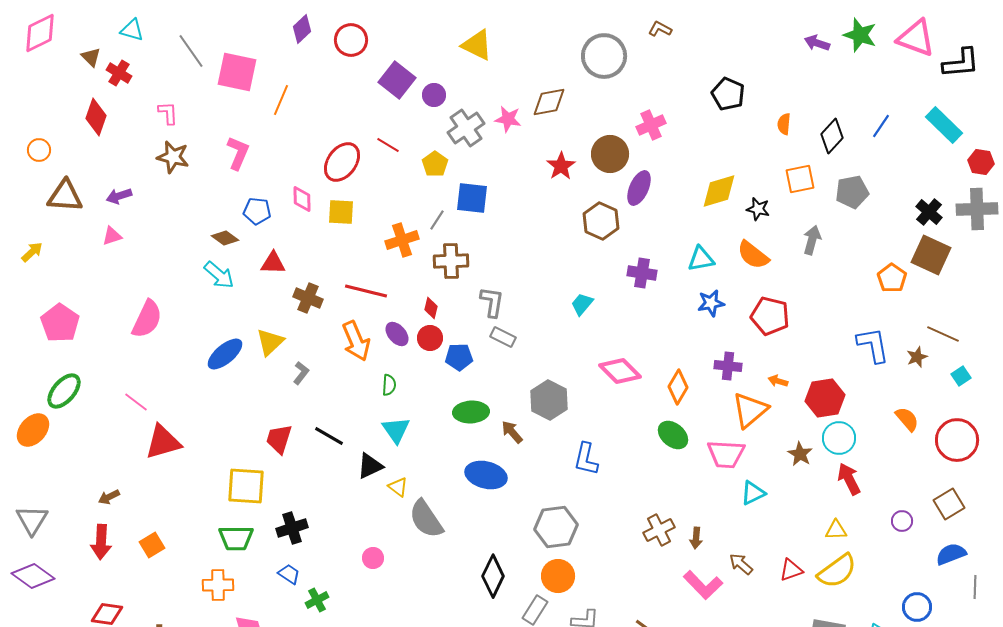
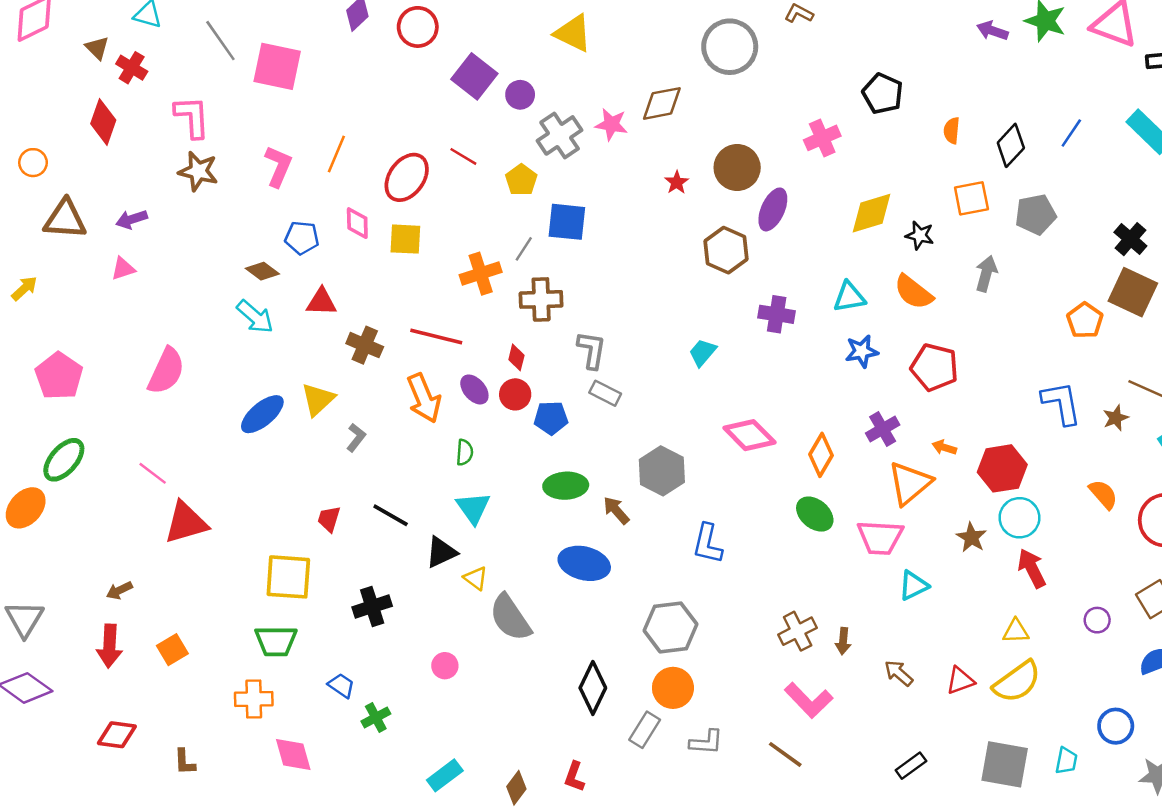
orange line: (281, 100) -> (336, 154), moved
pink L-shape: (168, 113) -> (192, 117), size x1.5
pink cross: (651, 125) -> (822, 138), moved
red star: (561, 166) -> (677, 182), size x0.7
purple cross: (728, 366) -> (883, 429), turned -36
red trapezoid: (279, 439) -> (329, 519), size x0.7
black cross: (292, 528) -> (372, 607), moved
pink L-shape: (703, 585) -> (809, 700), moved

